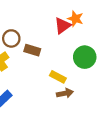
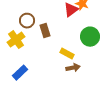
brown rectangle: (32, 50) -> (45, 31), turned 56

